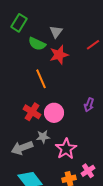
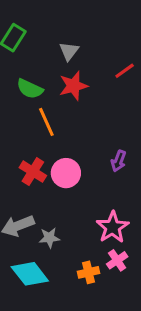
green semicircle: (37, 44) -> (30, 89), moved
gray star: (43, 137) -> (49, 238), moved
pink star: (66, 149) -> (113, 227), moved

